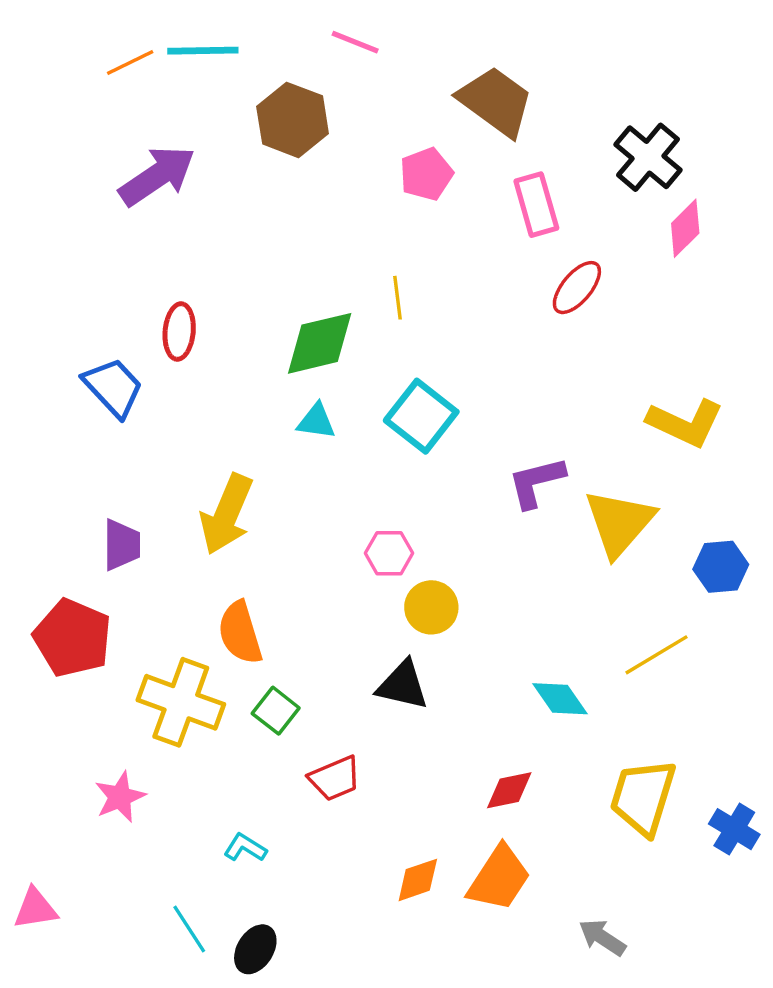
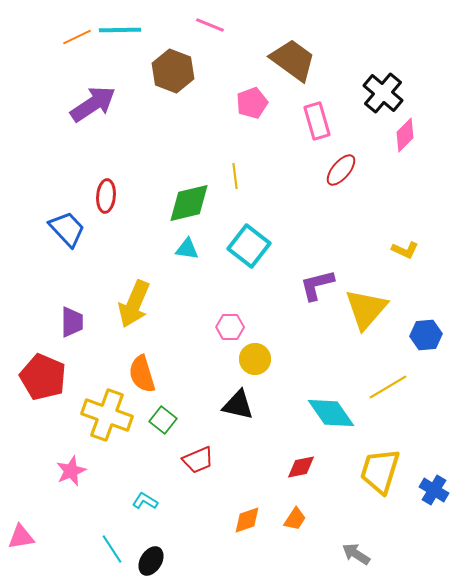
yellow L-shape: (685, 423) -> (405, 250), size x0.6
cyan diamond: (560, 699) -> (331, 413), size x1.4
orange trapezoid: (499, 878) -> (295, 519), size x0.6

